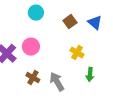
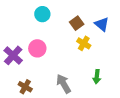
yellow cross: (77, 53) -> (84, 43), moved
brown cross: (33, 78) -> (25, 87), moved

